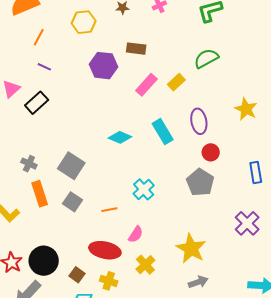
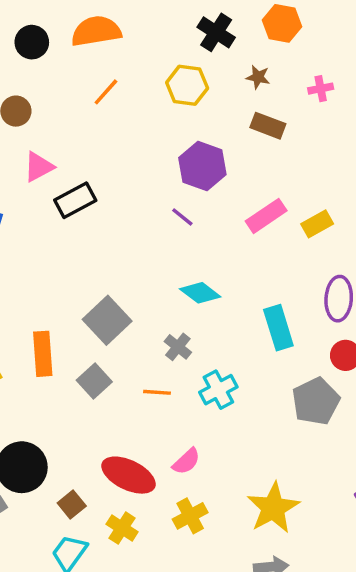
brown rectangle: (136, 49) -> (268, 126), moved
purple line: (44, 67) -> (182, 217), moved
cyan rectangle: (163, 132) -> (278, 328), moved
gray cross: (29, 164) -> (178, 347), moved
orange line: (109, 210) -> (157, 392), moved

